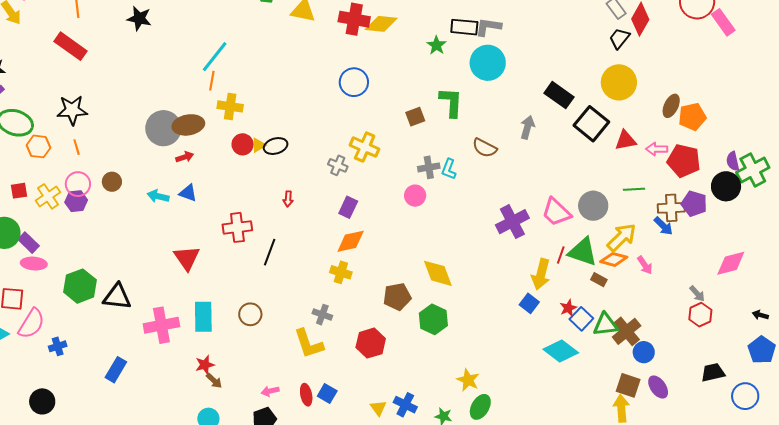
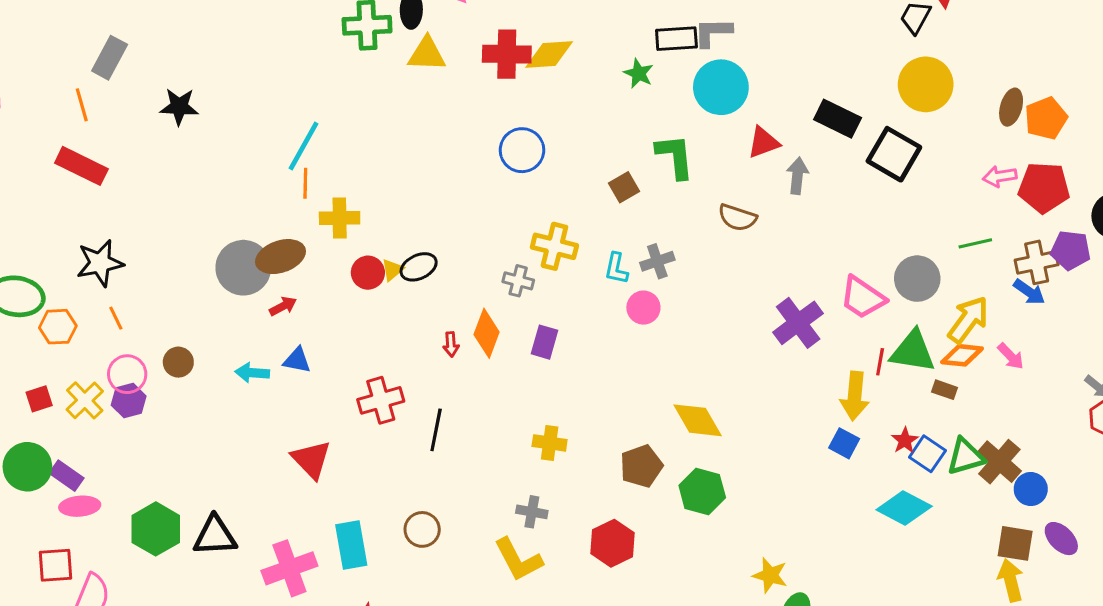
red triangle: (626, 140) -> (763, 142), moved
cyan L-shape: (449, 169) -> (616, 268), moved
orange diamond: (351, 241) -> (487, 333), moved, turned -48

